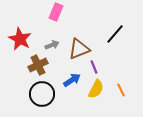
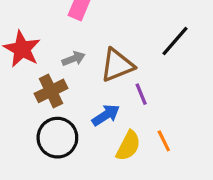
yellow semicircle: (96, 89) -> (128, 146), moved
orange line: (121, 90) -> (164, 141), moved

